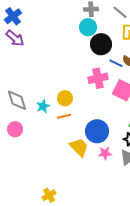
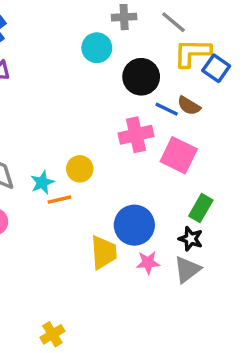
cyan circle: (88, 27) -> (97, 48), moved
orange line: (64, 116) -> (59, 200), moved
yellow trapezoid: (79, 147) -> (104, 252), turned 40

